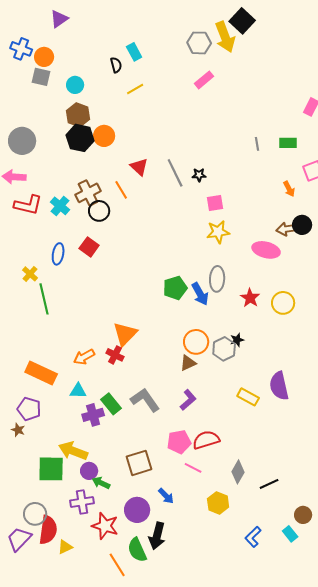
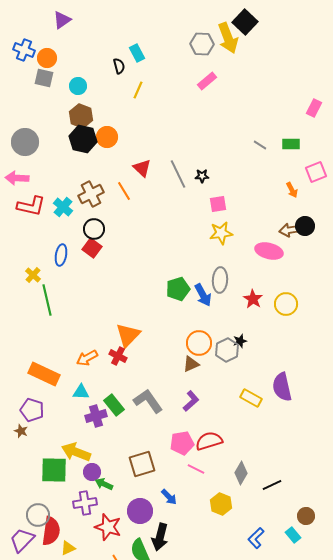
yellow line: (135, 89) -> (138, 90), turned -36
gray line: (257, 144) -> (260, 145), turned -48
black circle: (99, 211) -> (94, 229), moved

